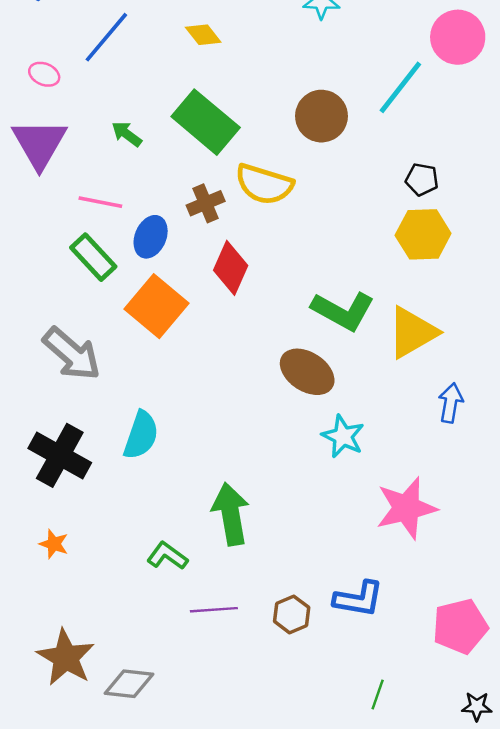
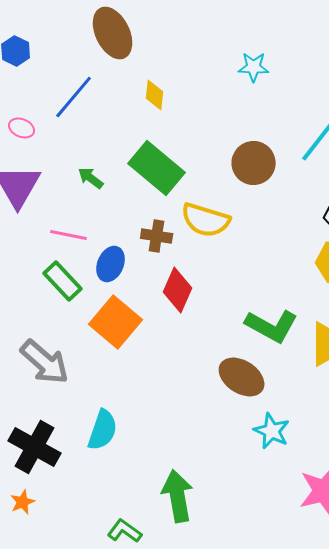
yellow diamond: (203, 35) -> (155, 95), turned 44
brown cross: (206, 203) -> (157, 236), turned 32
orange star: (54, 544) -> (23, 502), moved, turned 30

